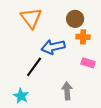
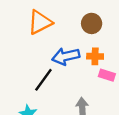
orange triangle: (31, 18) -> (40, 22), turned 40
orange cross: (83, 37) -> (95, 56), moved

